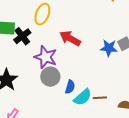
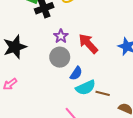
red arrow: (70, 38) -> (88, 44), moved
purple star: (46, 57) -> (61, 36), size x0.6

